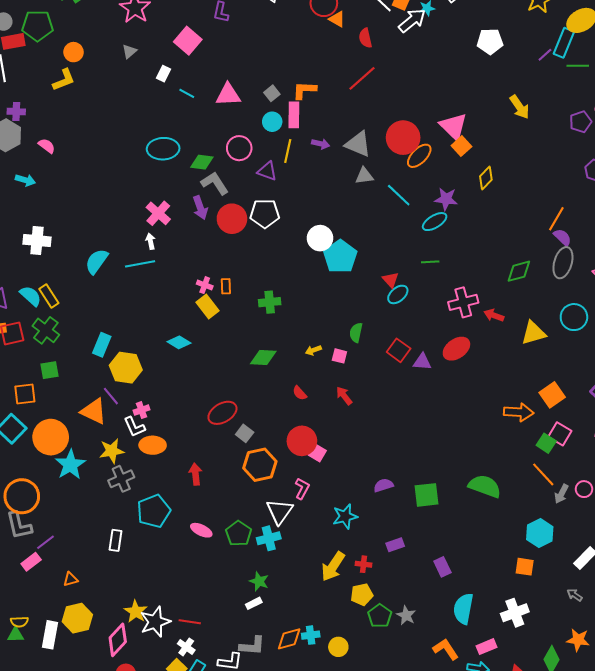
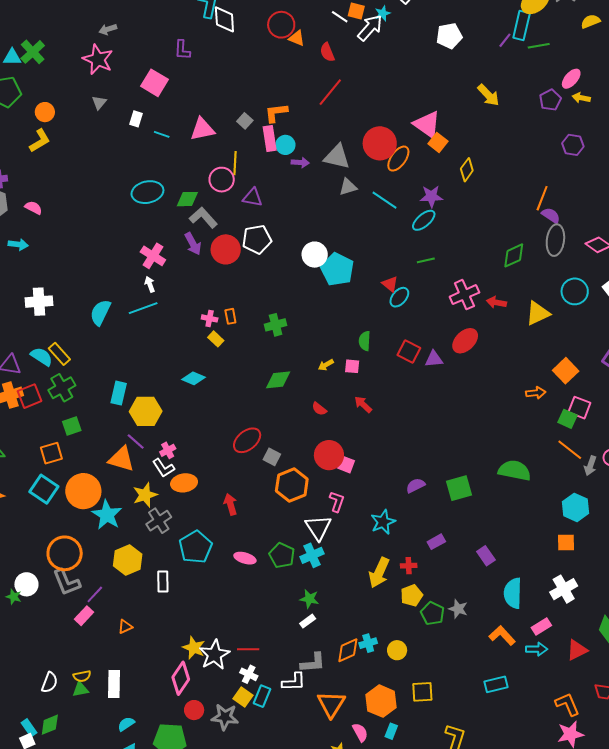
cyan circle: (272, 122) -> (285, 145), moved
yellow line: (288, 151) -> (235, 163), moved
yellow rectangle: (207, 306) -> (216, 339), size x0.7
green cross: (46, 330) -> (62, 388), turned 32
orange arrow: (519, 412) -> (536, 393), size x0.7
yellow hexagon: (77, 618) -> (128, 560), moved

